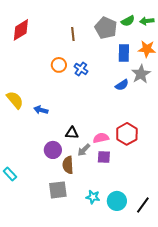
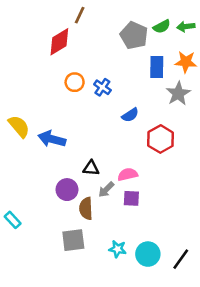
red diamond: (21, 30) -> (59, 42), moved
brown line: (73, 34) -> (80, 15), moved, turned 32
blue semicircle: (122, 85) -> (130, 115), moved
blue arrow: (41, 110) -> (52, 139), size x1.5
red hexagon: (127, 134) -> (161, 139), moved

